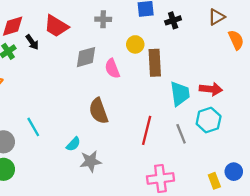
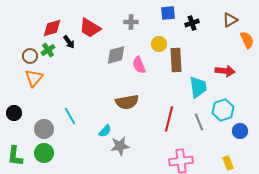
red arrow: (211, 89) -> (225, 71), moved
brown semicircle: (99, 111) -> (127, 102), turned -80
blue circle: (234, 172) -> (240, 131), moved

